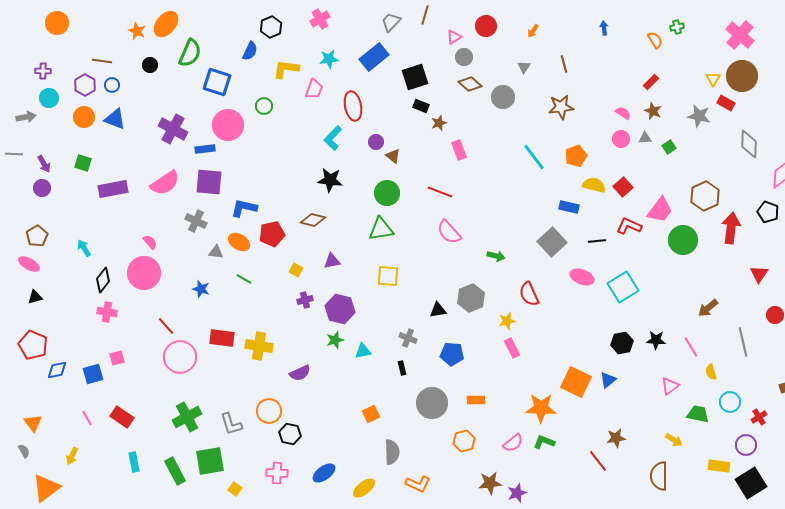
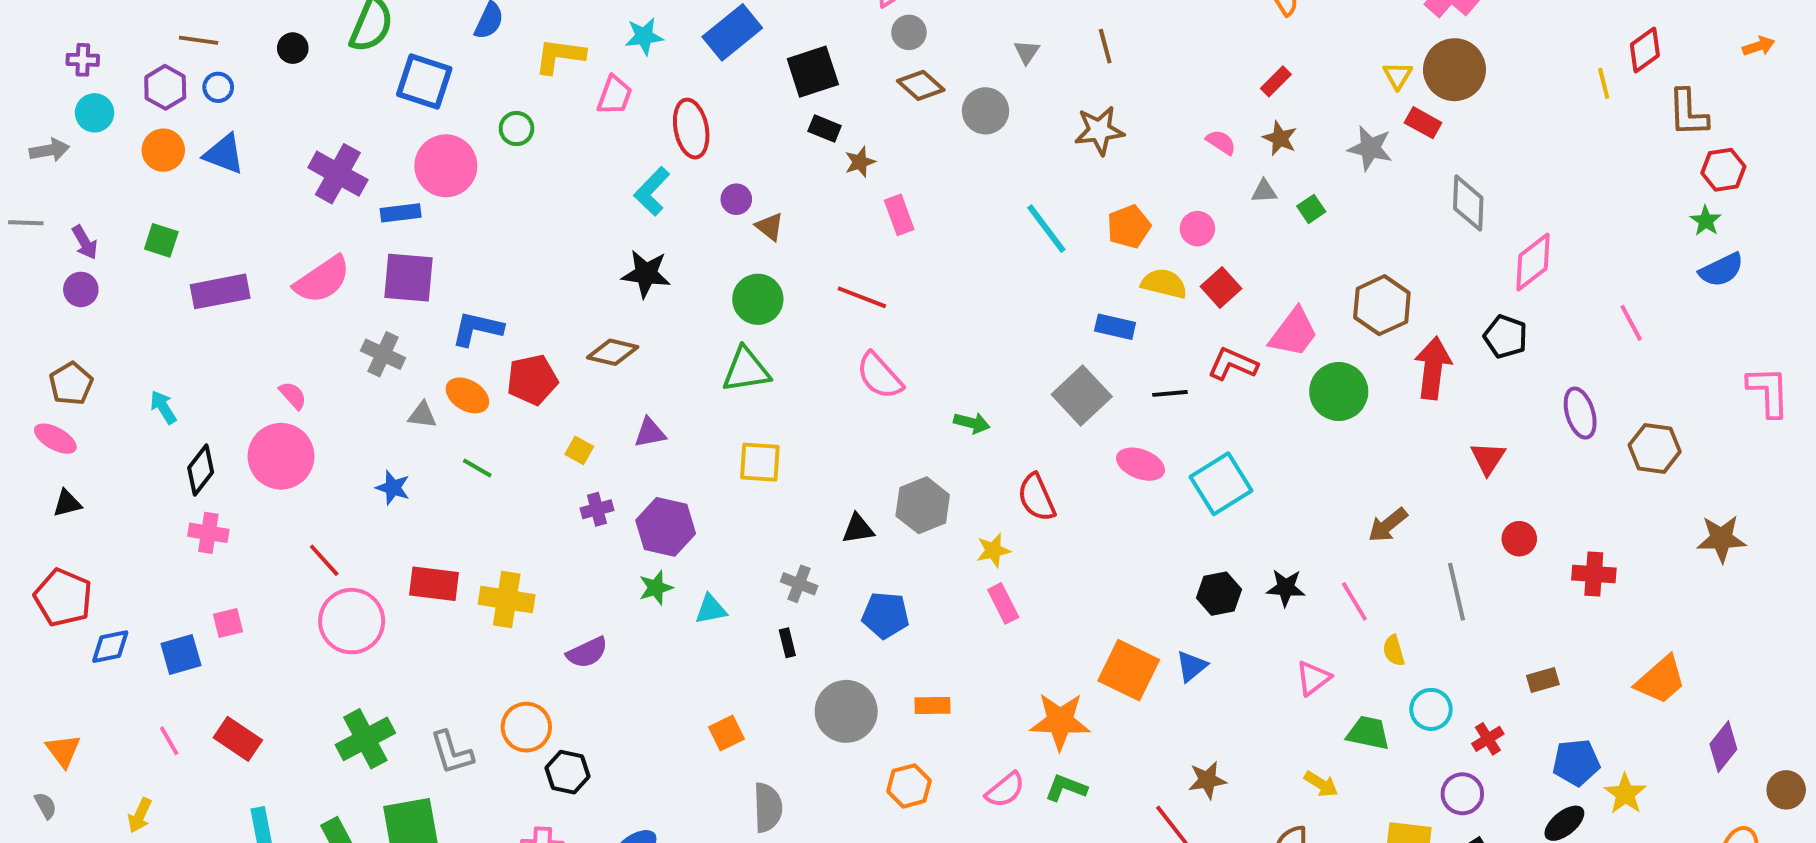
pink circle: (621, 139) -> (1197, 229), moved

